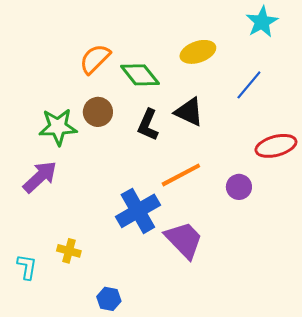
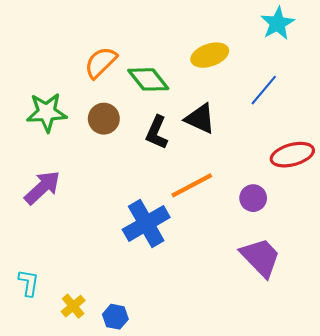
green star: (58, 127) -> (47, 112), moved
purple trapezoid: (184, 240) -> (261, 257), moved
yellow cross: (69, 251) -> (73, 306), moved, turned 35

